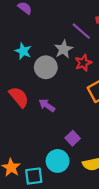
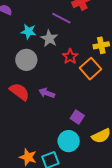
cyan star: (23, 51) -> (29, 32), moved
red star: (83, 63) -> (70, 56), moved
gray circle: (46, 67) -> (26, 60), moved

